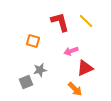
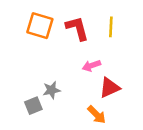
yellow line: (86, 21) -> (111, 27), turned 49
orange square: (33, 41) -> (40, 26), moved, size x1.5

